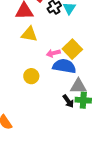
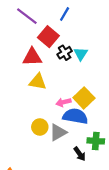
gray triangle: (78, 86) -> (58, 132), moved, turned -30
green cross: (83, 100) -> (96, 141), moved

